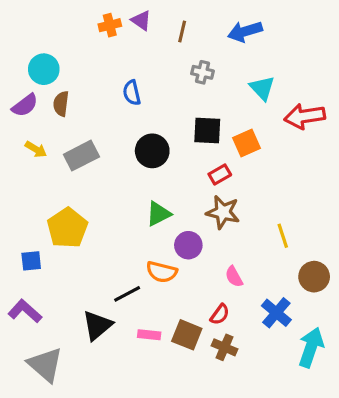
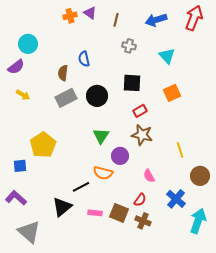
brown semicircle: (61, 104) -> (63, 73), moved
red arrow: (305, 116) -> (194, 18), moved, turned 120
orange square: (247, 143) -> (172, 93), moved
gray rectangle: (81, 156) -> (66, 98), moved
green triangle: (158, 214) -> (101, 136), turned -30

